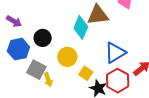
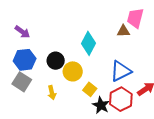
brown triangle: (98, 15) -> (123, 31), moved, size x0.6
black circle: (43, 38) -> (56, 61), moved
gray square: (36, 70) -> (22, 82), moved

